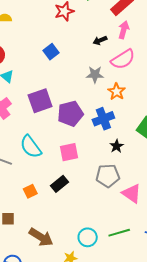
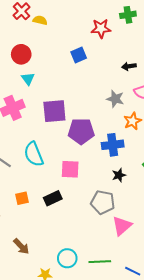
blue square: (51, 52) -> (79, 55), moved
pink triangle: (132, 193) -> (122, 226), turned 30
brown arrow: (41, 237) -> (21, 246), size x0.7

